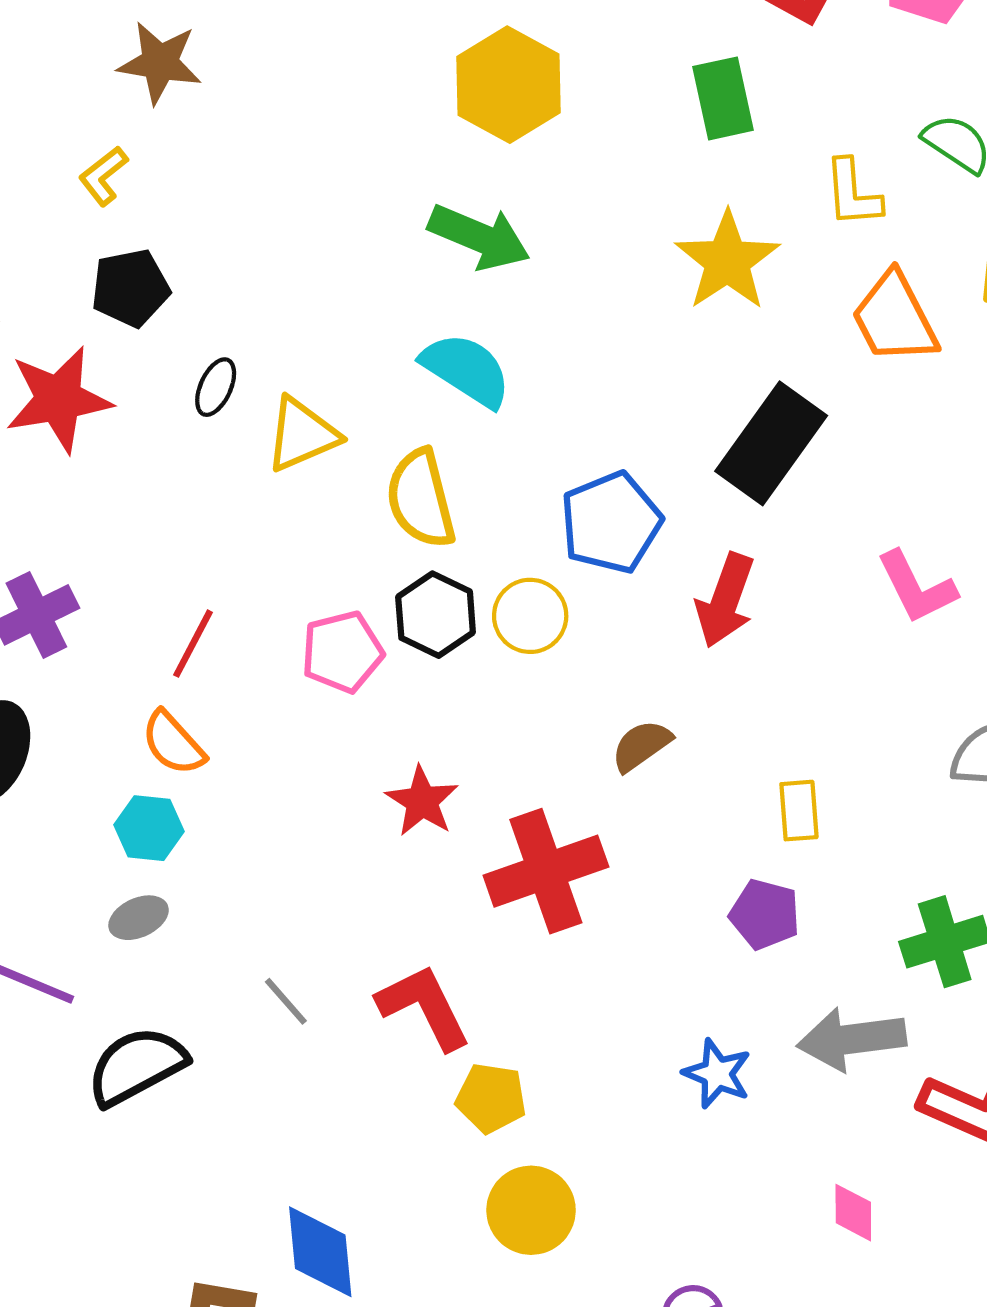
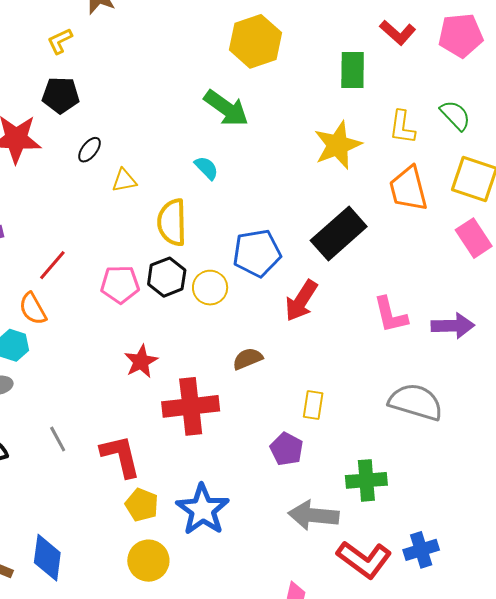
cyan semicircle: (466, 370) -> (206, 168), size x0.6
yellow triangle: (302, 435) -> (124, 180), size x0.7
blue star: (717, 1074) -> (203, 510), moved, size x1.6

